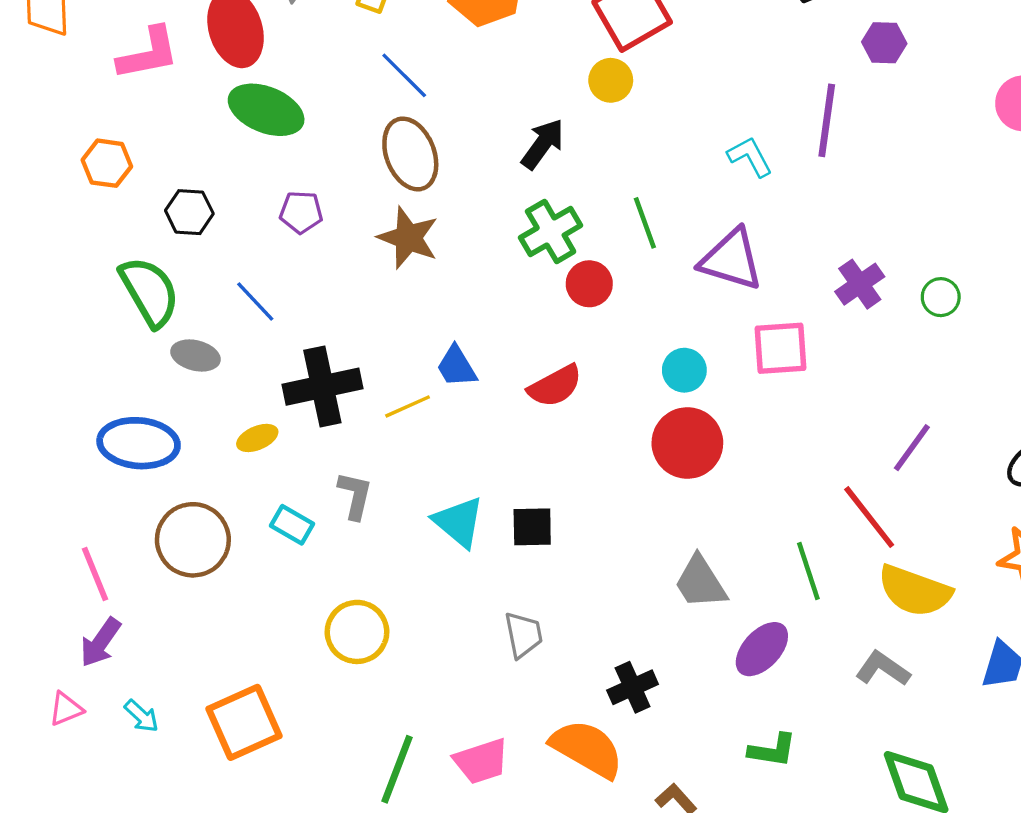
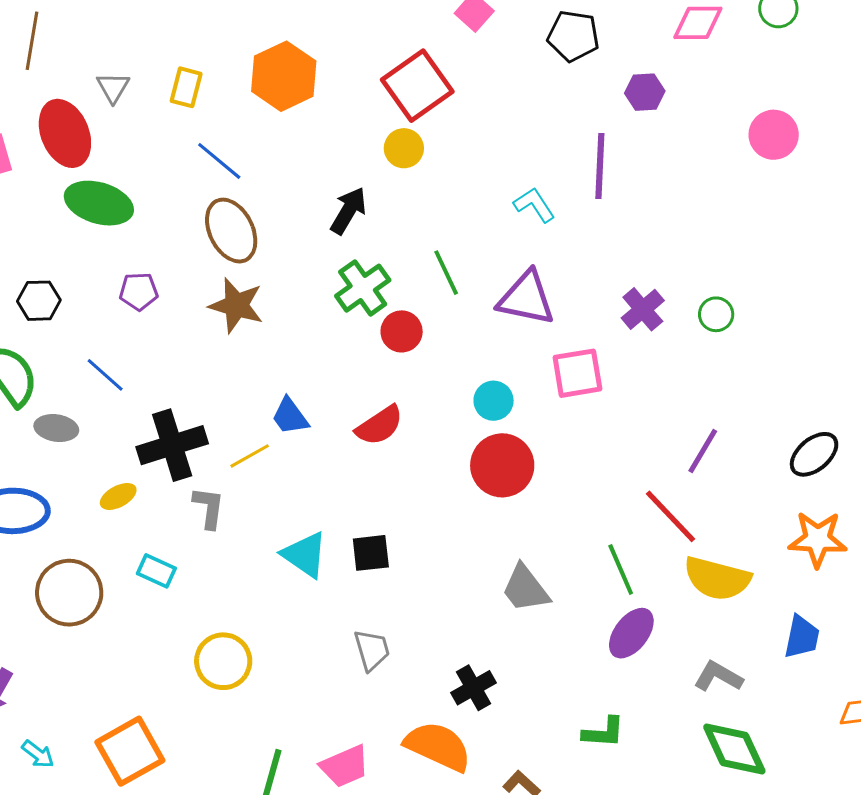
gray L-shape: (355, 495) -> (209, 508), moved
purple ellipse: (762, 649) -> (631, 633), moved
gray L-shape: (883, 669) -> (718, 677), moved

